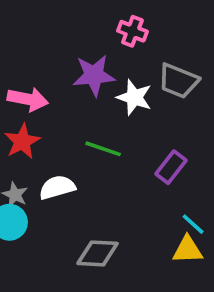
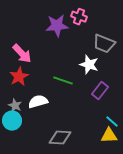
purple star: (94, 75) -> (57, 26), moved
white star: (134, 97) -> (89, 65), moved
pink arrow: (28, 99) -> (22, 54), turned 35

